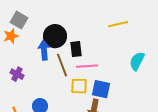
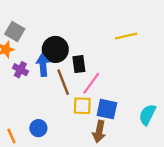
cyan semicircle: (137, 61) -> (147, 115), moved
pink line: (87, 66) -> (91, 83), turned -50
purple cross: (17, 74) -> (20, 70), moved

